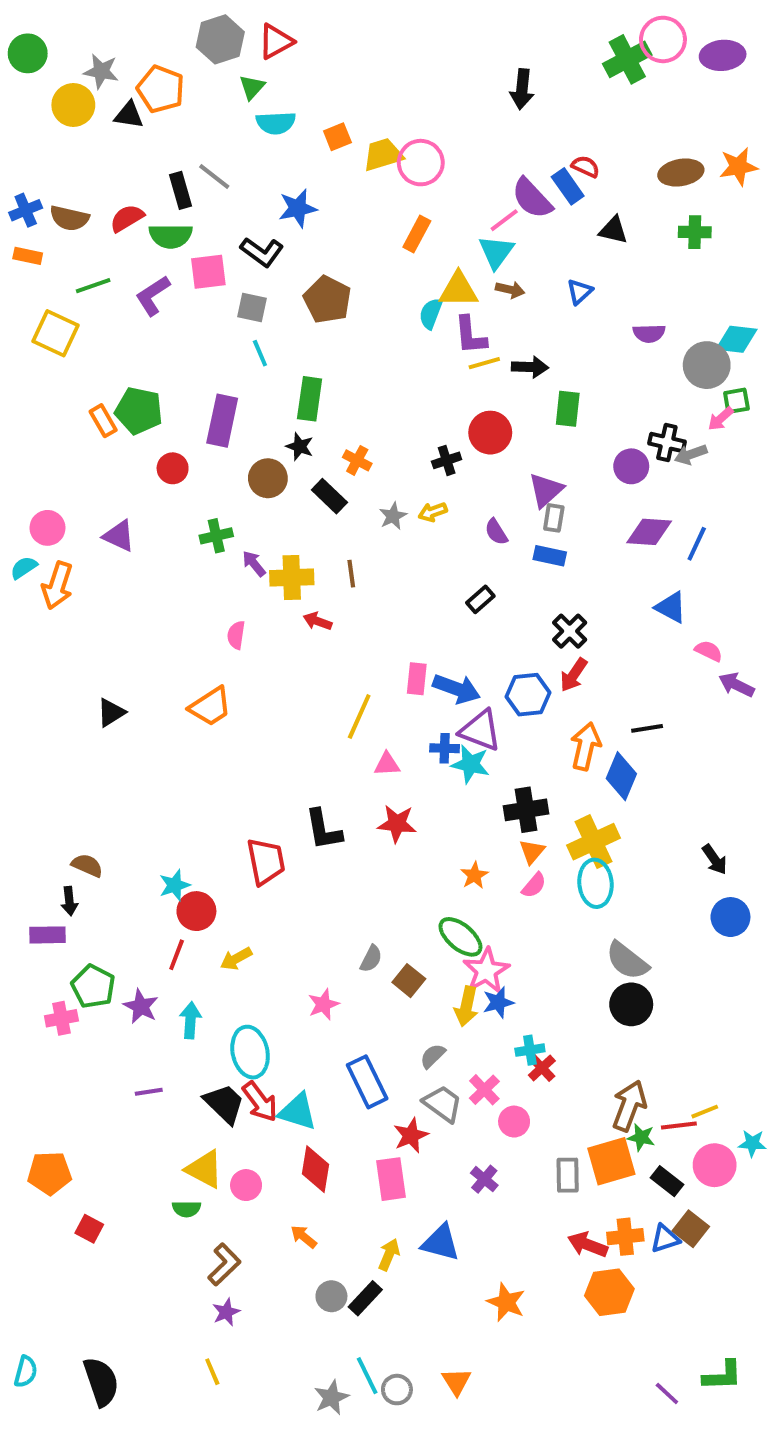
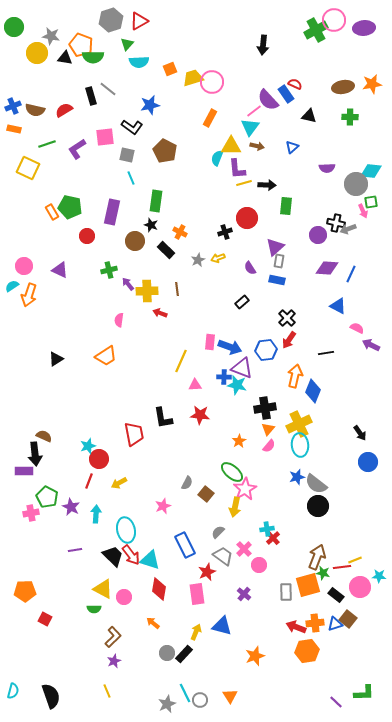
green semicircle: (171, 236) -> (93, 57), moved
pink arrow: (721, 419) -> (363, 211), turned -72
black line: (647, 728) -> (326, 353), moved
black arrow: (69, 901) -> (35, 454), size x1.6
blue star: (498, 1002) -> (297, 477), moved
orange star: (506, 1302) -> (255, 656), turned 30

